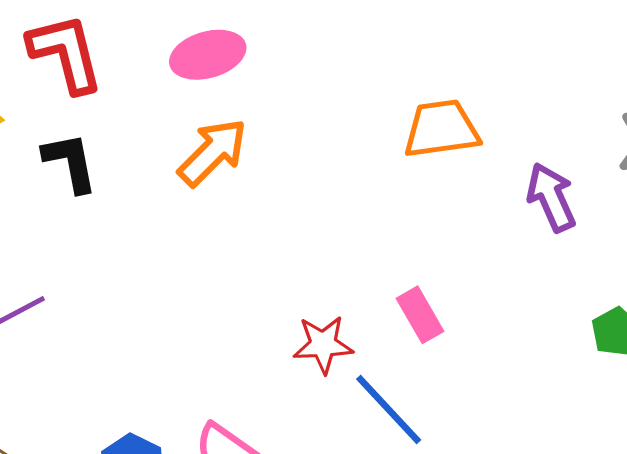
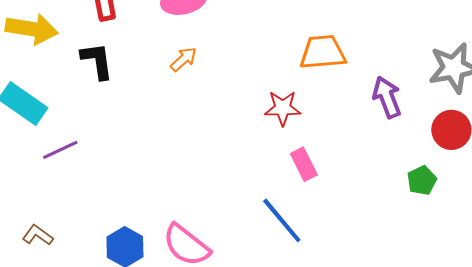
orange arrow: (213, 152) -> (184, 59), size x0.6
red star: (323, 345) -> (283, 108), moved

